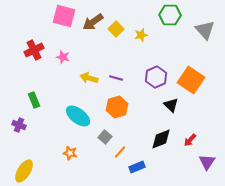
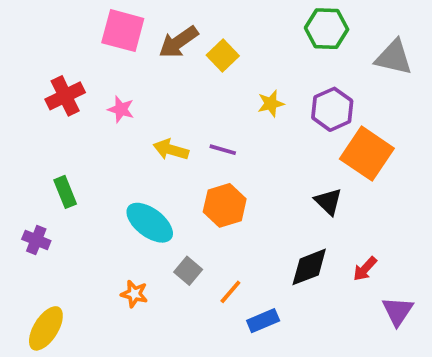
gray triangle: (205, 30) -> (394, 57), turned -35
yellow star: (141, 35) -> (271, 104), moved
purple hexagon: (156, 77) -> (332, 109), moved
gray square: (105, 137) -> (188, 271), moved

